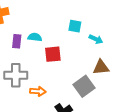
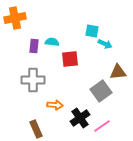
cyan arrow: (96, 39) -> (105, 44), moved
orange arrow: (38, 91) -> (55, 105), moved

